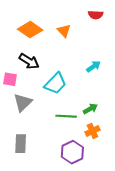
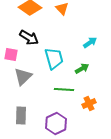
cyan trapezoid: (55, 83) -> (54, 58), turned -60
green arrow: (90, 109) -> (82, 68), moved
purple hexagon: (72, 152) -> (56, 123), moved

